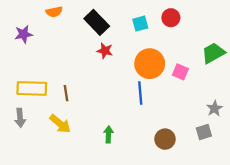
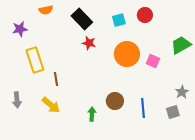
yellow rectangle: (32, 88) -> (35, 60), moved, turned 70
blue line: (140, 93) -> (143, 108), moved
brown circle: (165, 139) -> (115, 101), moved

